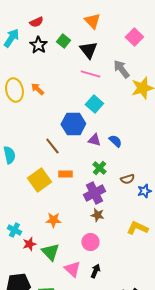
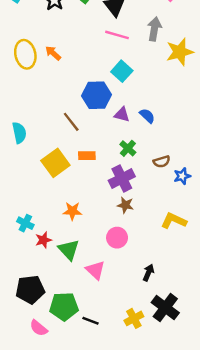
gray arrow: (121, 69) -> (154, 29), turned 48
black arrow: (95, 271) -> (148, 273), moved

